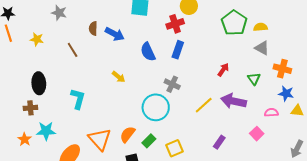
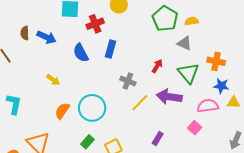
red cross: (175, 24) -> (95, 24), moved
gray triangle: (262, 48) -> (184, 43), moved
green triangle: (254, 79) -> (188, 73), size x1.6
gray cross: (172, 84) -> (128, 81), moved
pink semicircle: (271, 113) -> (208, 106), size x1.5
orange semicircle: (127, 134) -> (62, 111), moved

